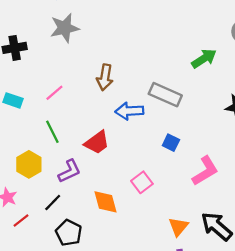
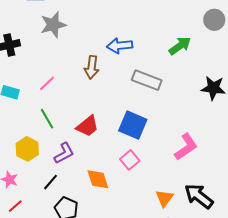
blue arrow: (129, 111) -> (120, 46), moved
blue square: (171, 143) -> (133, 125), moved, size x1.8
red line: (21, 221) -> (15, 206), moved

